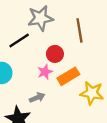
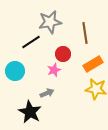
orange rectangle: (68, 76) -> (93, 64), moved

